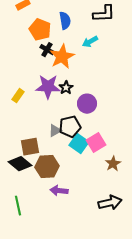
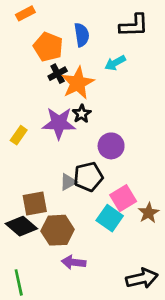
black cross: (47, 50) -> (58, 74), turned 32
black star: (66, 88) -> (82, 114), moved
cyan square: (79, 144) -> (110, 218), moved
brown star: (113, 164) -> (149, 213), moved

